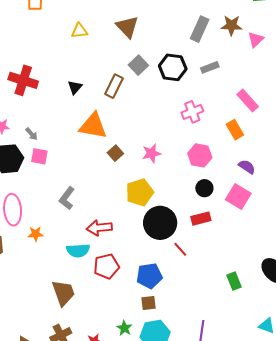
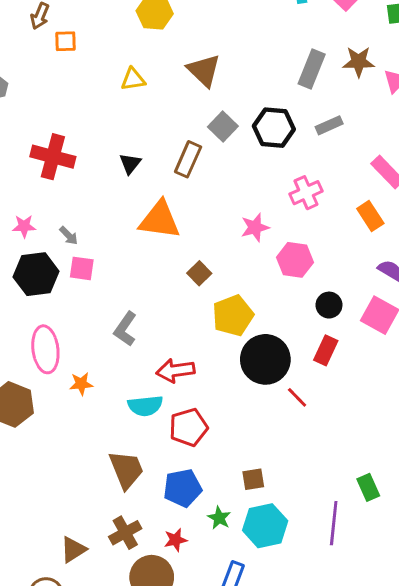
brown square: (115, 153) -> (199, 273), moved
pink star: (151, 153) -> (255, 227), moved
pink hexagon: (200, 155) -> (295, 260), moved
red rectangle: (201, 219) -> (326, 350), turned -48
blue pentagon: (149, 276) -> (183, 488), moved
green rectangle: (234, 281) -> (368, 487), moved

